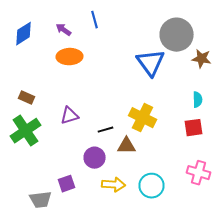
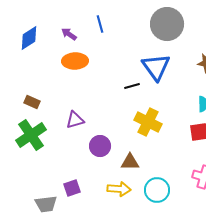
gray circle: (176, 35) -> (167, 24), moved
black line: (106, 130) -> (132, 86), moved
brown triangle: (126, 146) -> (130, 162), moved
purple circle: (94, 158) -> (100, 146), moved

